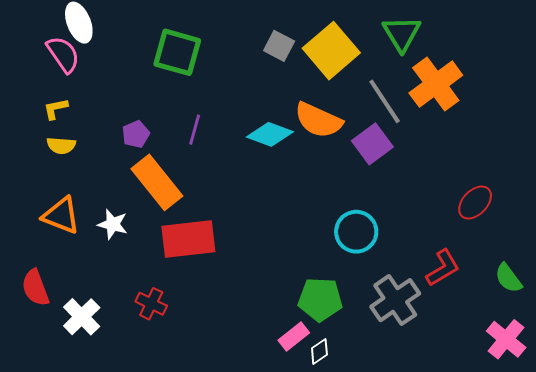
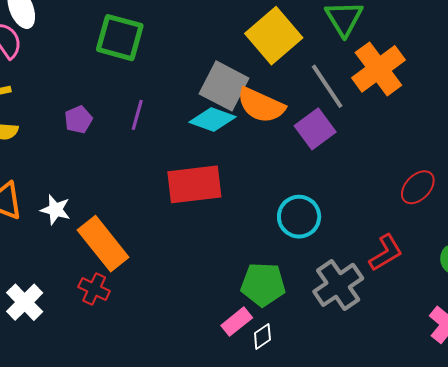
gray square: (279, 46) -> (224, 86), moved, size x1.6
orange rectangle: (157, 182) -> (103, 244), moved
red rectangle: (188, 239) -> (194, 184), moved

